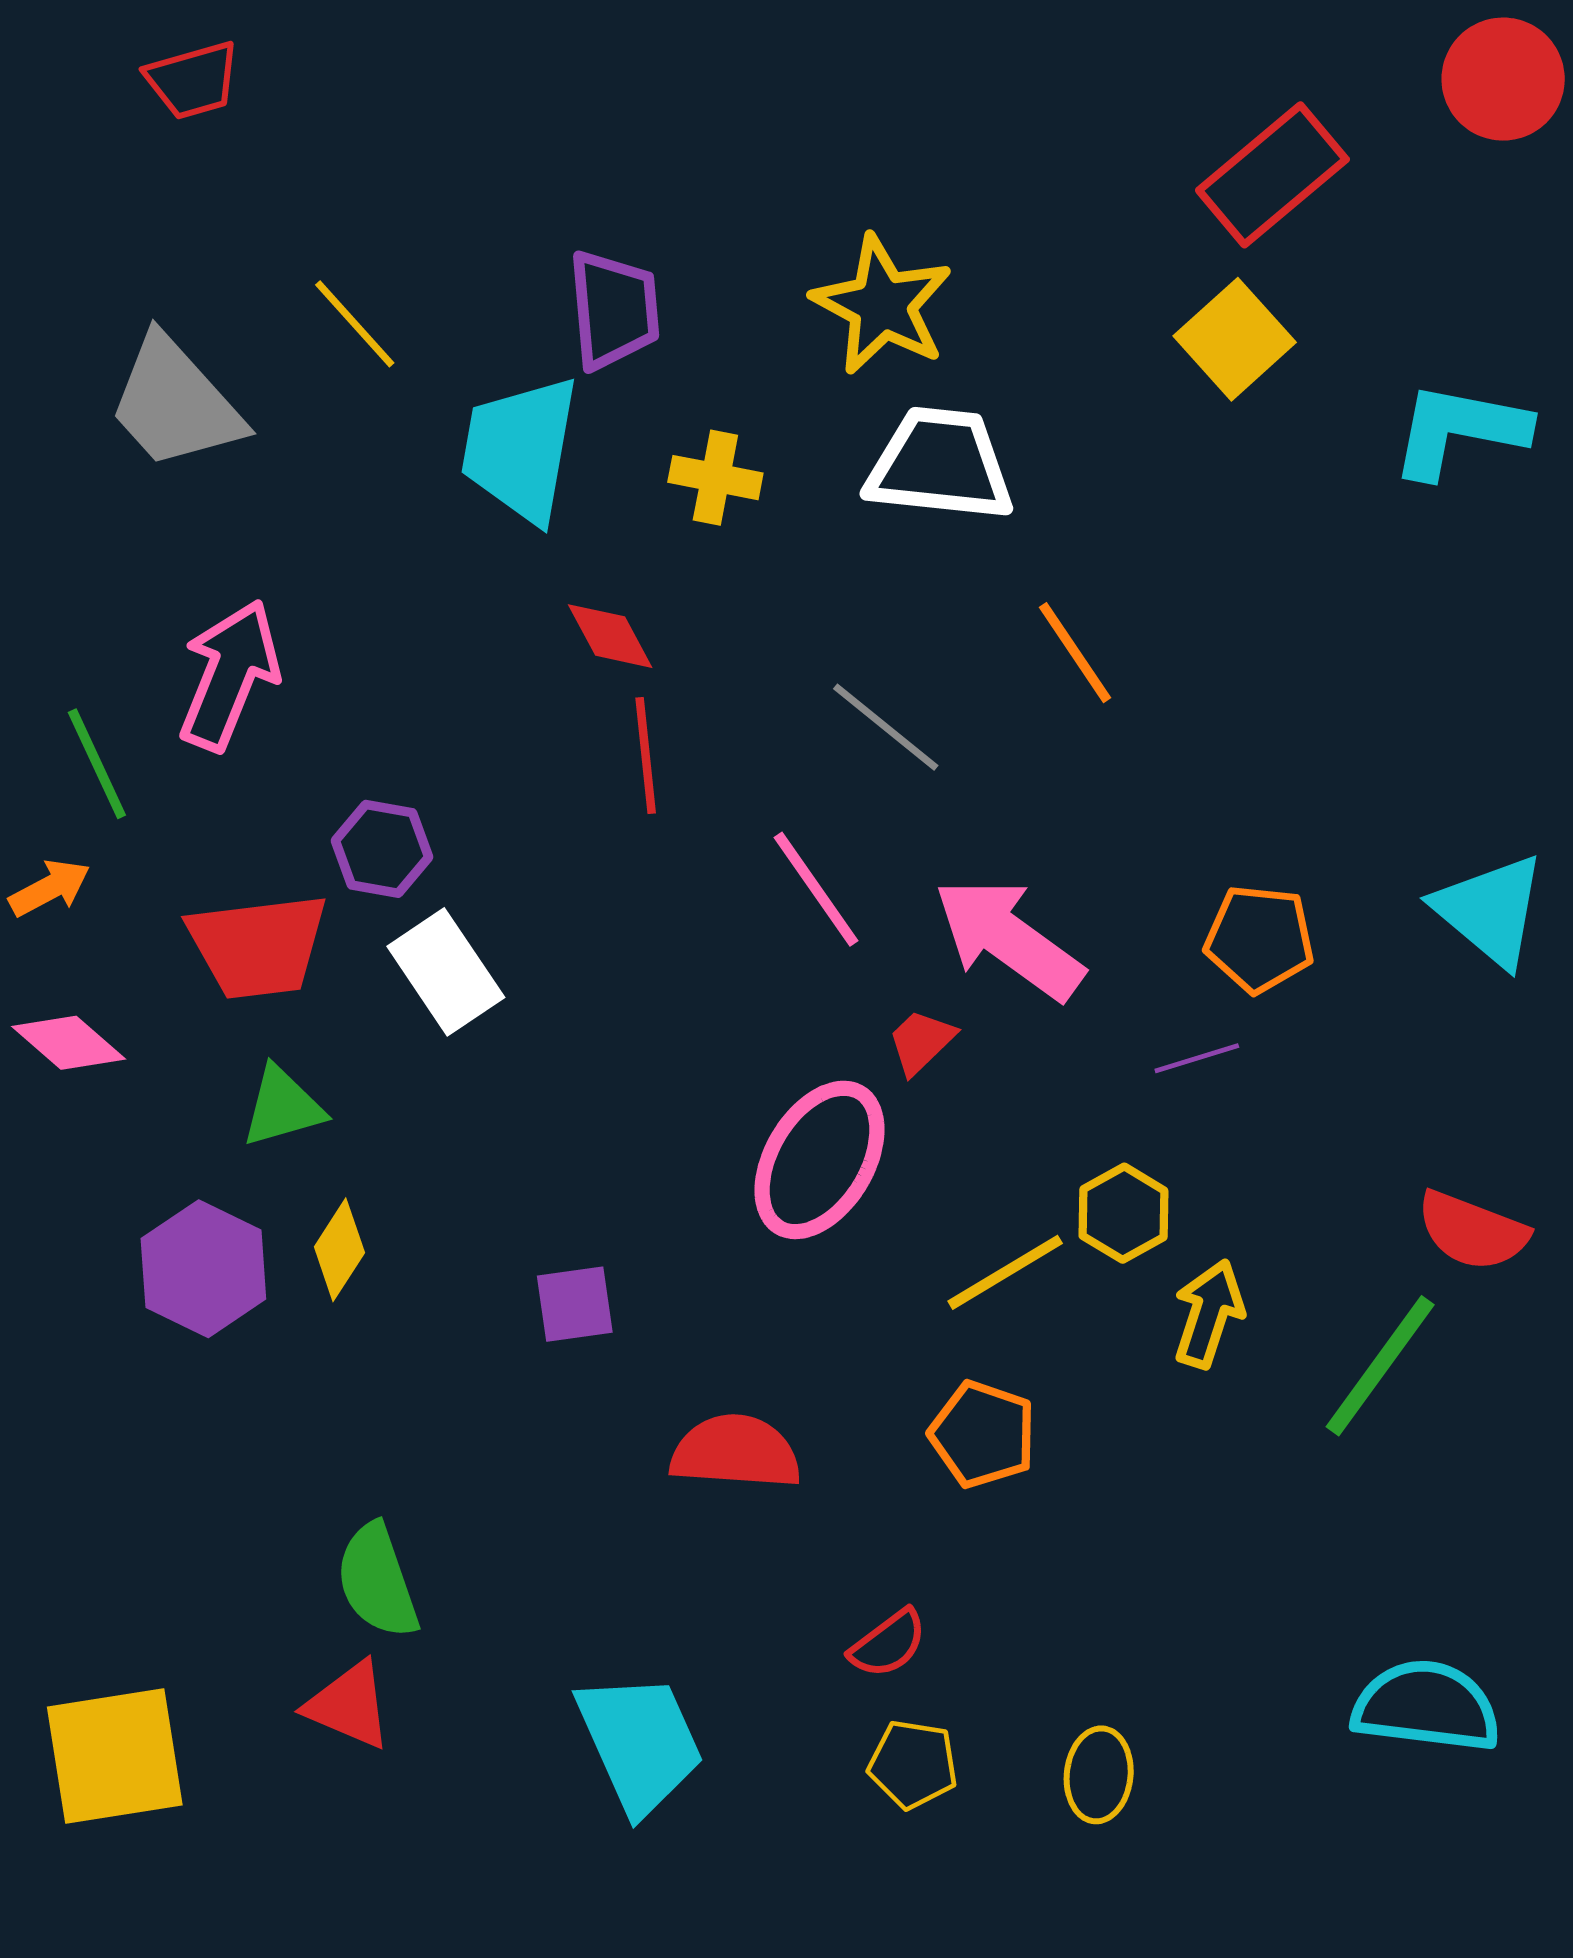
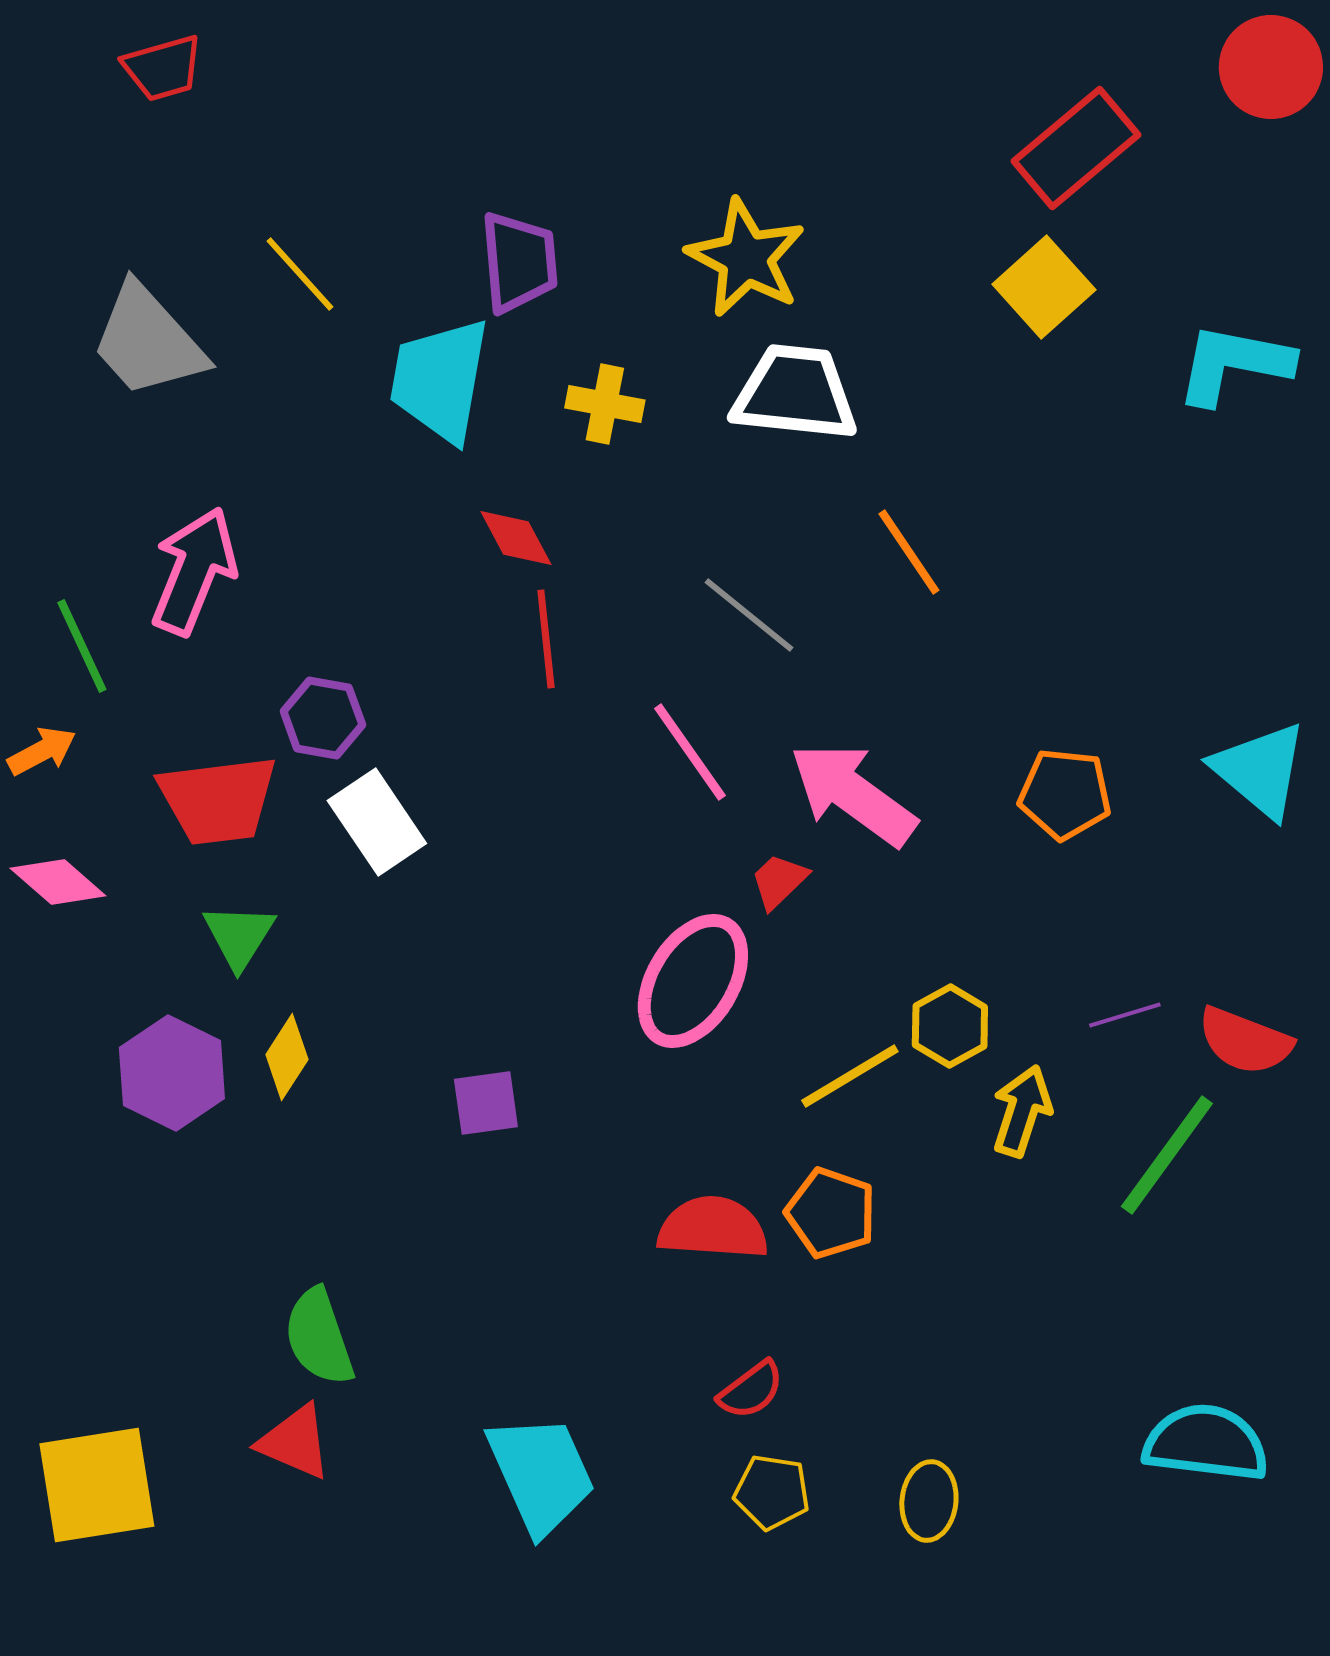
purple line: (1197, 1058) -> (1125, 1015), moved
green triangle: (283, 1107) -> (239, 936), turned -42
red semicircle: (736, 1452) -> (713, 1228), moved

